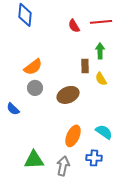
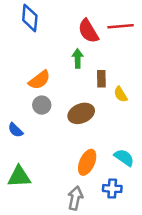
red semicircle: (74, 26) -> (88, 31), size x1.5
green arrow: (100, 51) -> (78, 58), moved
green triangle: (34, 160) -> (19, 177), moved

